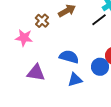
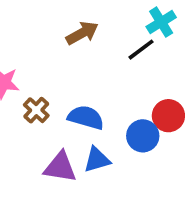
brown cross: (42, 21) -> (36, 110), moved
purple triangle: (36, 73) -> (60, 167), moved

